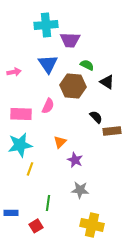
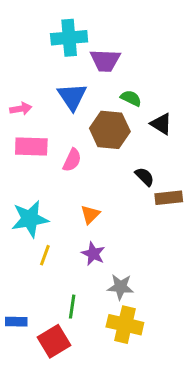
pink rectangle: (21, 114) -> (31, 146), moved
purple star: (75, 160) -> (93, 254), moved
yellow cross: (92, 225) -> (125, 325), moved
red square: (36, 226) -> (54, 341), size x1.5

